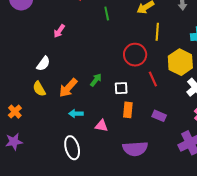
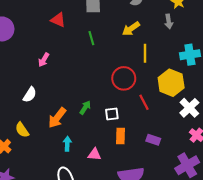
yellow semicircle: (39, 89) -> (22, 130), moved
cyan arrow: (76, 114) -> (67, 144), turned 96

